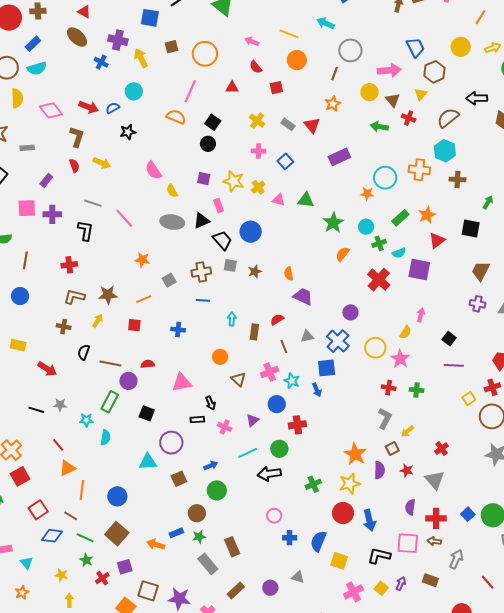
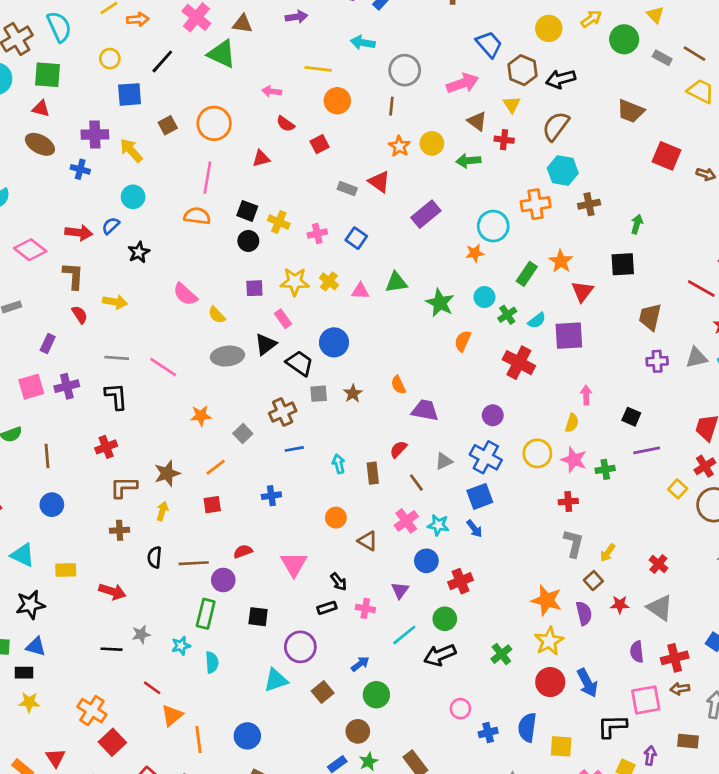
yellow circle: (369, 92) -> (432, 143), moved
black arrow: (477, 98) -> (561, 79), moved
yellow cross: (257, 121) -> (279, 222), moved
pink triangle: (182, 382) -> (294, 564), turned -35
green cross: (417, 390) -> (605, 469), moved

